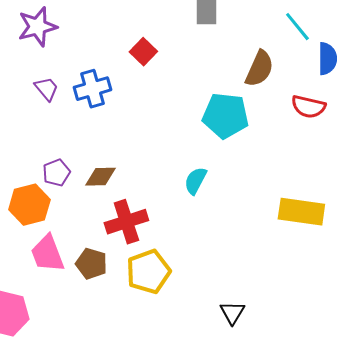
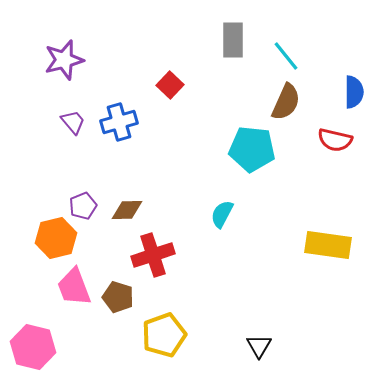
cyan line: (297, 27) -> (286, 56), moved
yellow pentagon: (148, 272) -> (164, 335), moved

